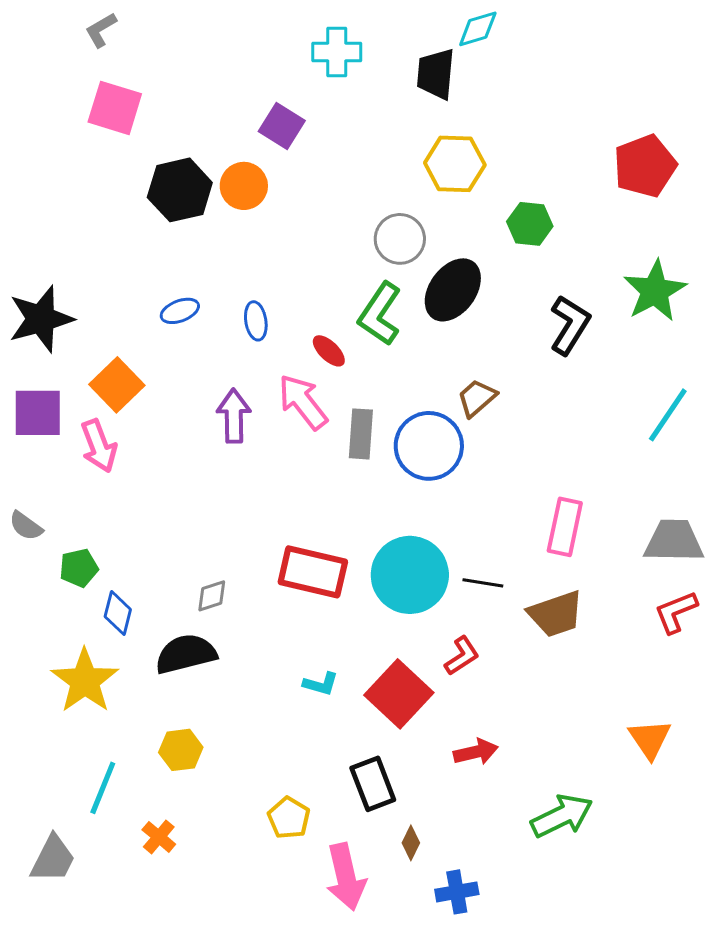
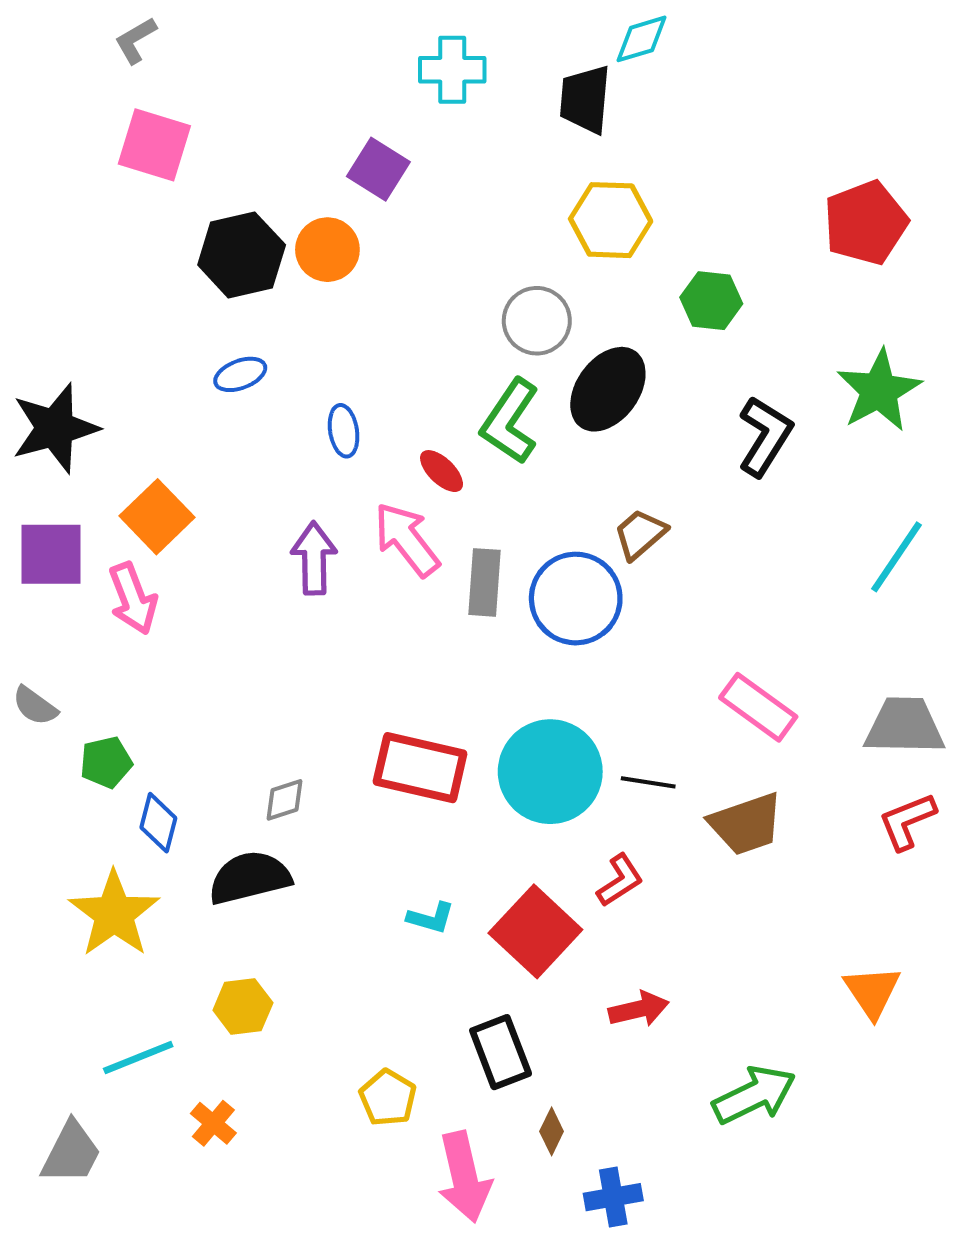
blue ellipse: (180, 311) -> (240, 374), moved
pink rectangle: (565, 527) -> (758, 707), turned -66
cyan line: (103, 788) -> (138, 1057), turned 46

